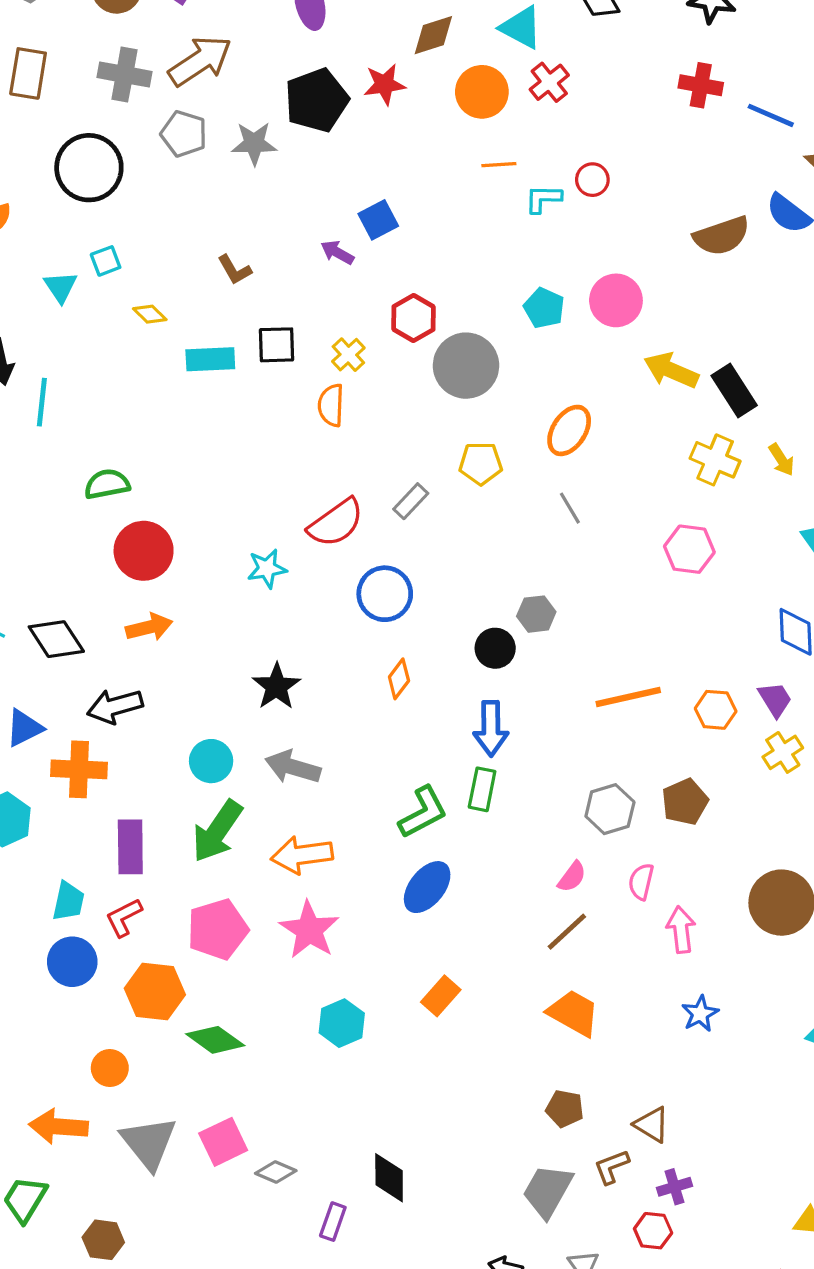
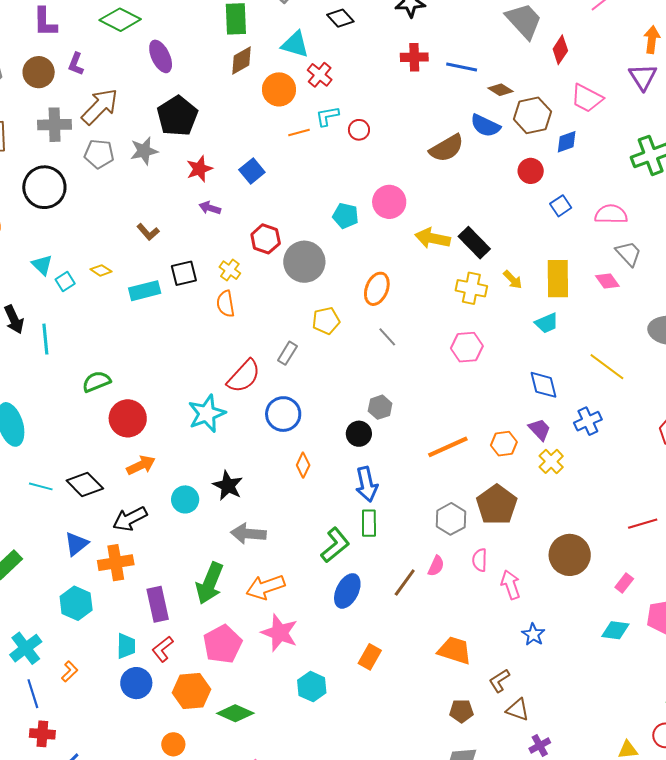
red star: (385, 84) -> (199, 169), moved
cyan L-shape: (543, 199) -> (327, 116), moved
blue square: (378, 220) -> (252, 171), moved
cyan square: (106, 261) -> (65, 282), moved
cyan star: (267, 569) -> (207, 414), size x1.5
cyan circle: (211, 761) -> (185, 499), moved
brown pentagon: (685, 802) -> (497, 505), size x1.4
brown line: (567, 932) -> (405, 583), moved
brown L-shape: (612, 1167) -> (499, 681), moved

